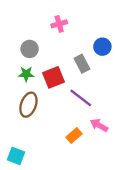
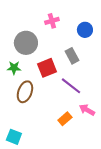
blue circle: (102, 47) -> (85, 30), moved
gray circle: (30, 49) -> (26, 43), size x1.5
green star: (26, 74) -> (14, 68), moved

